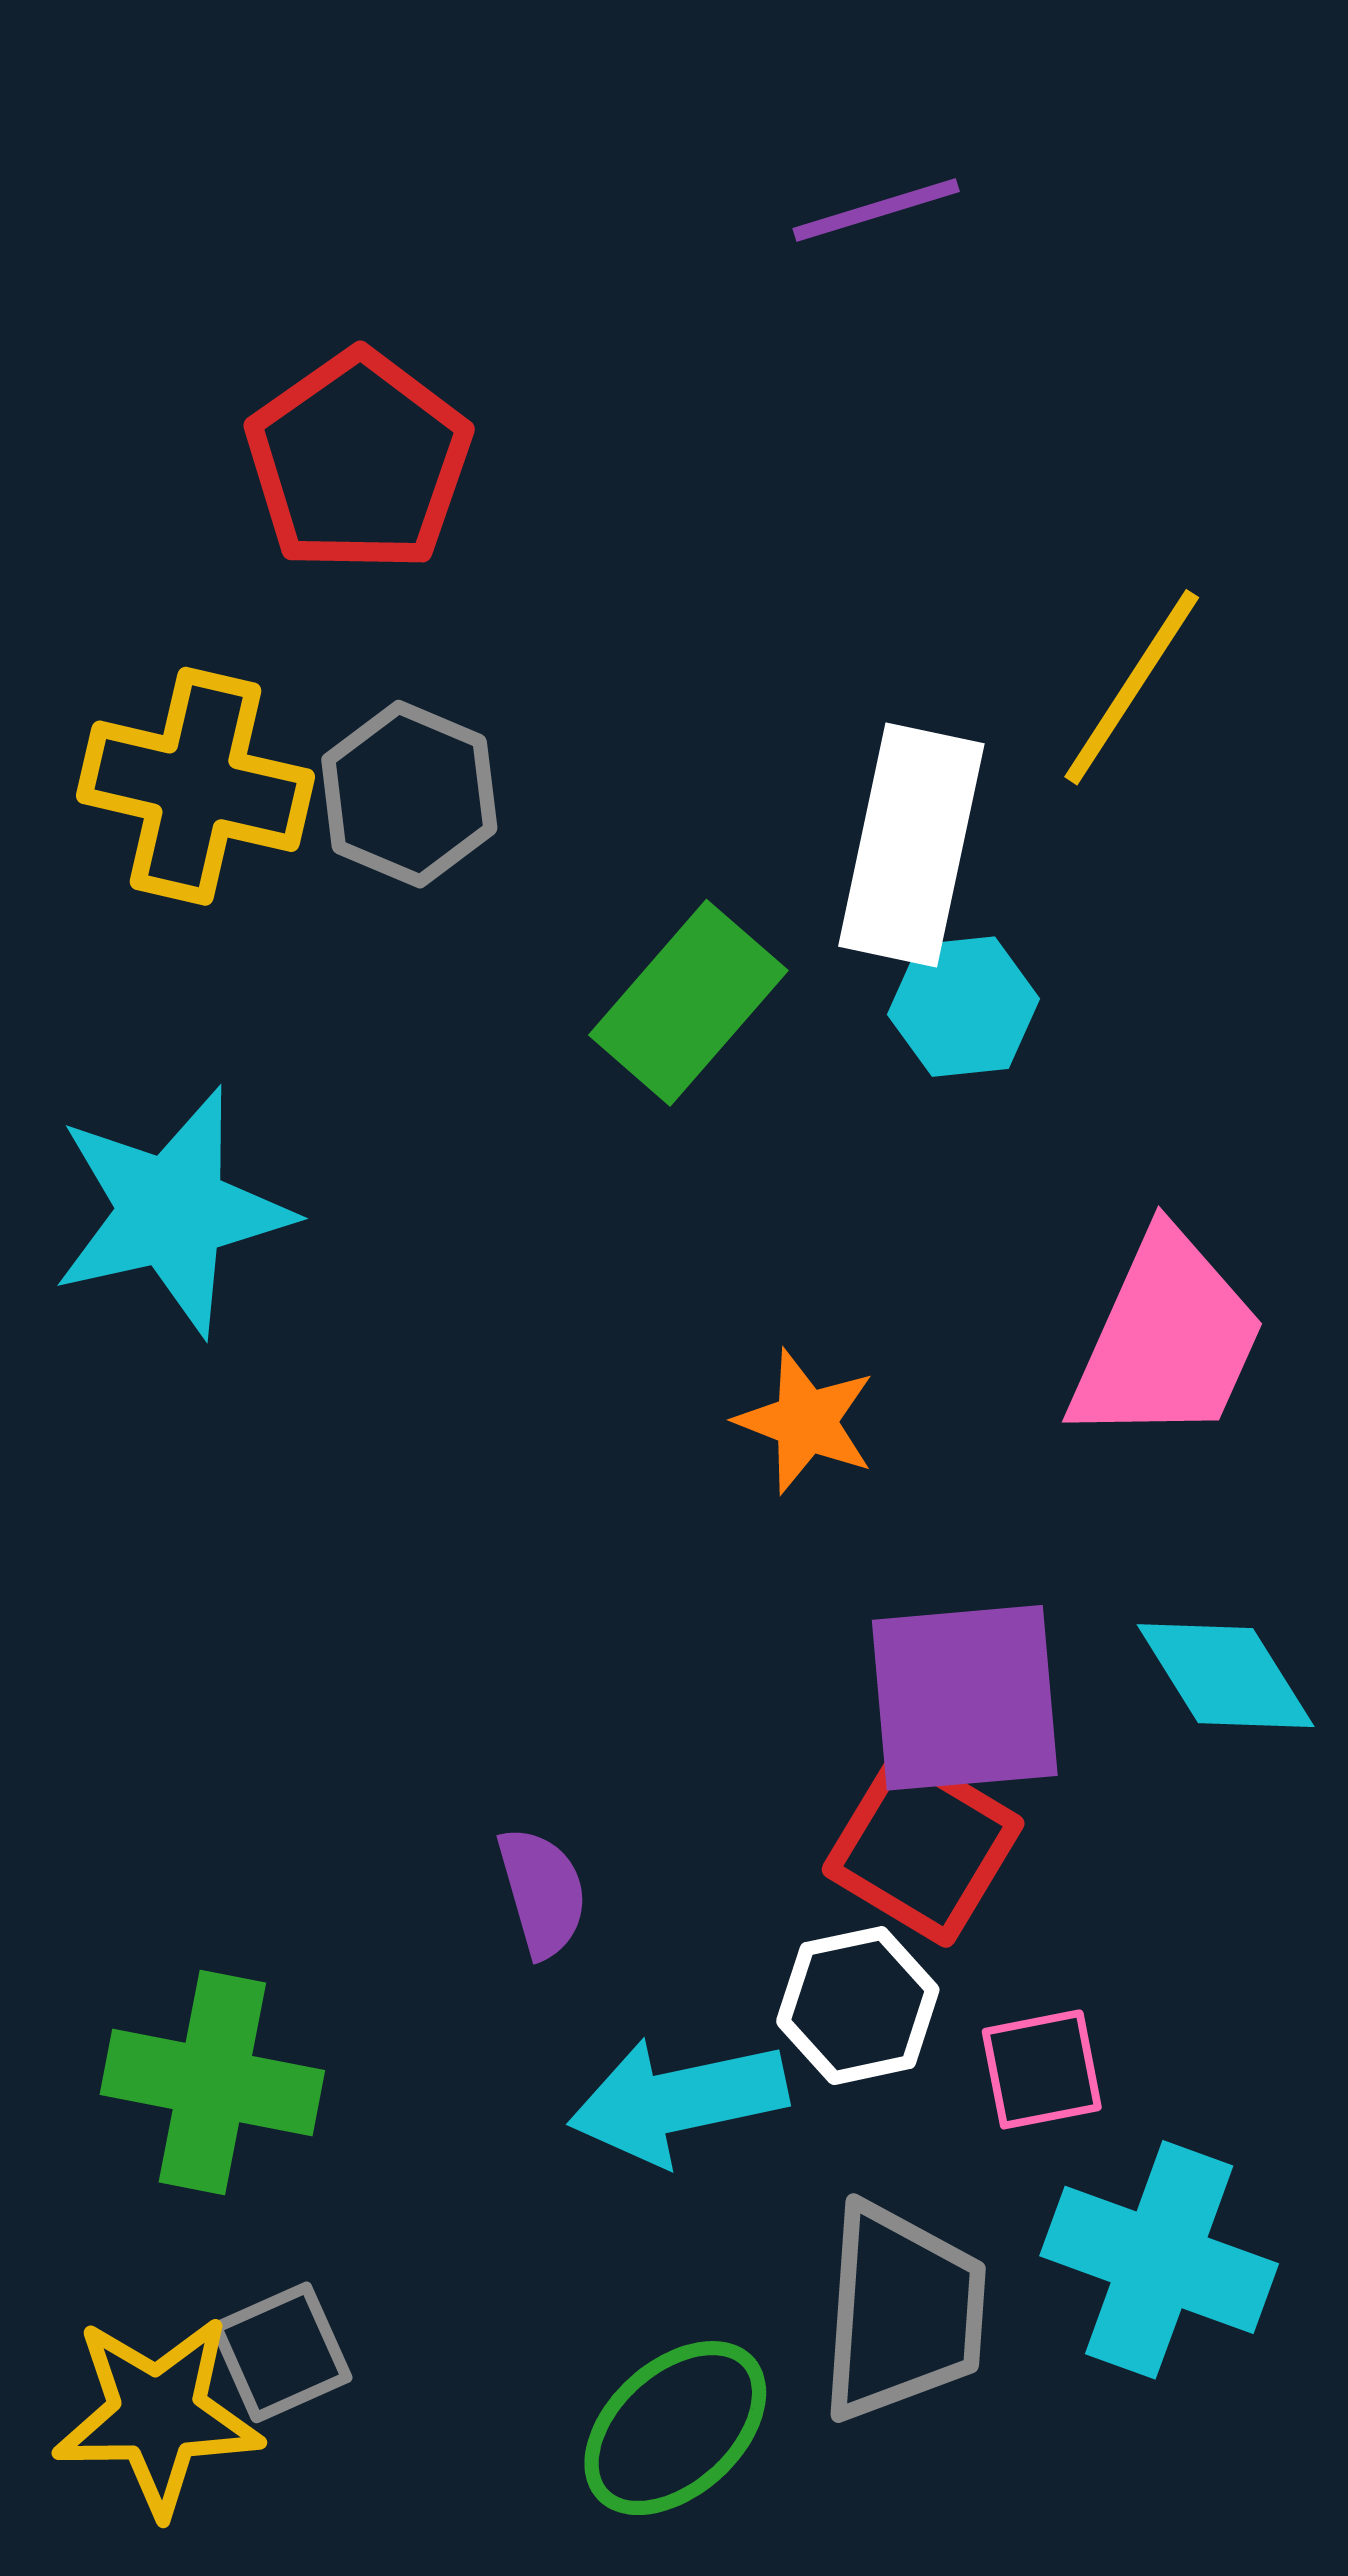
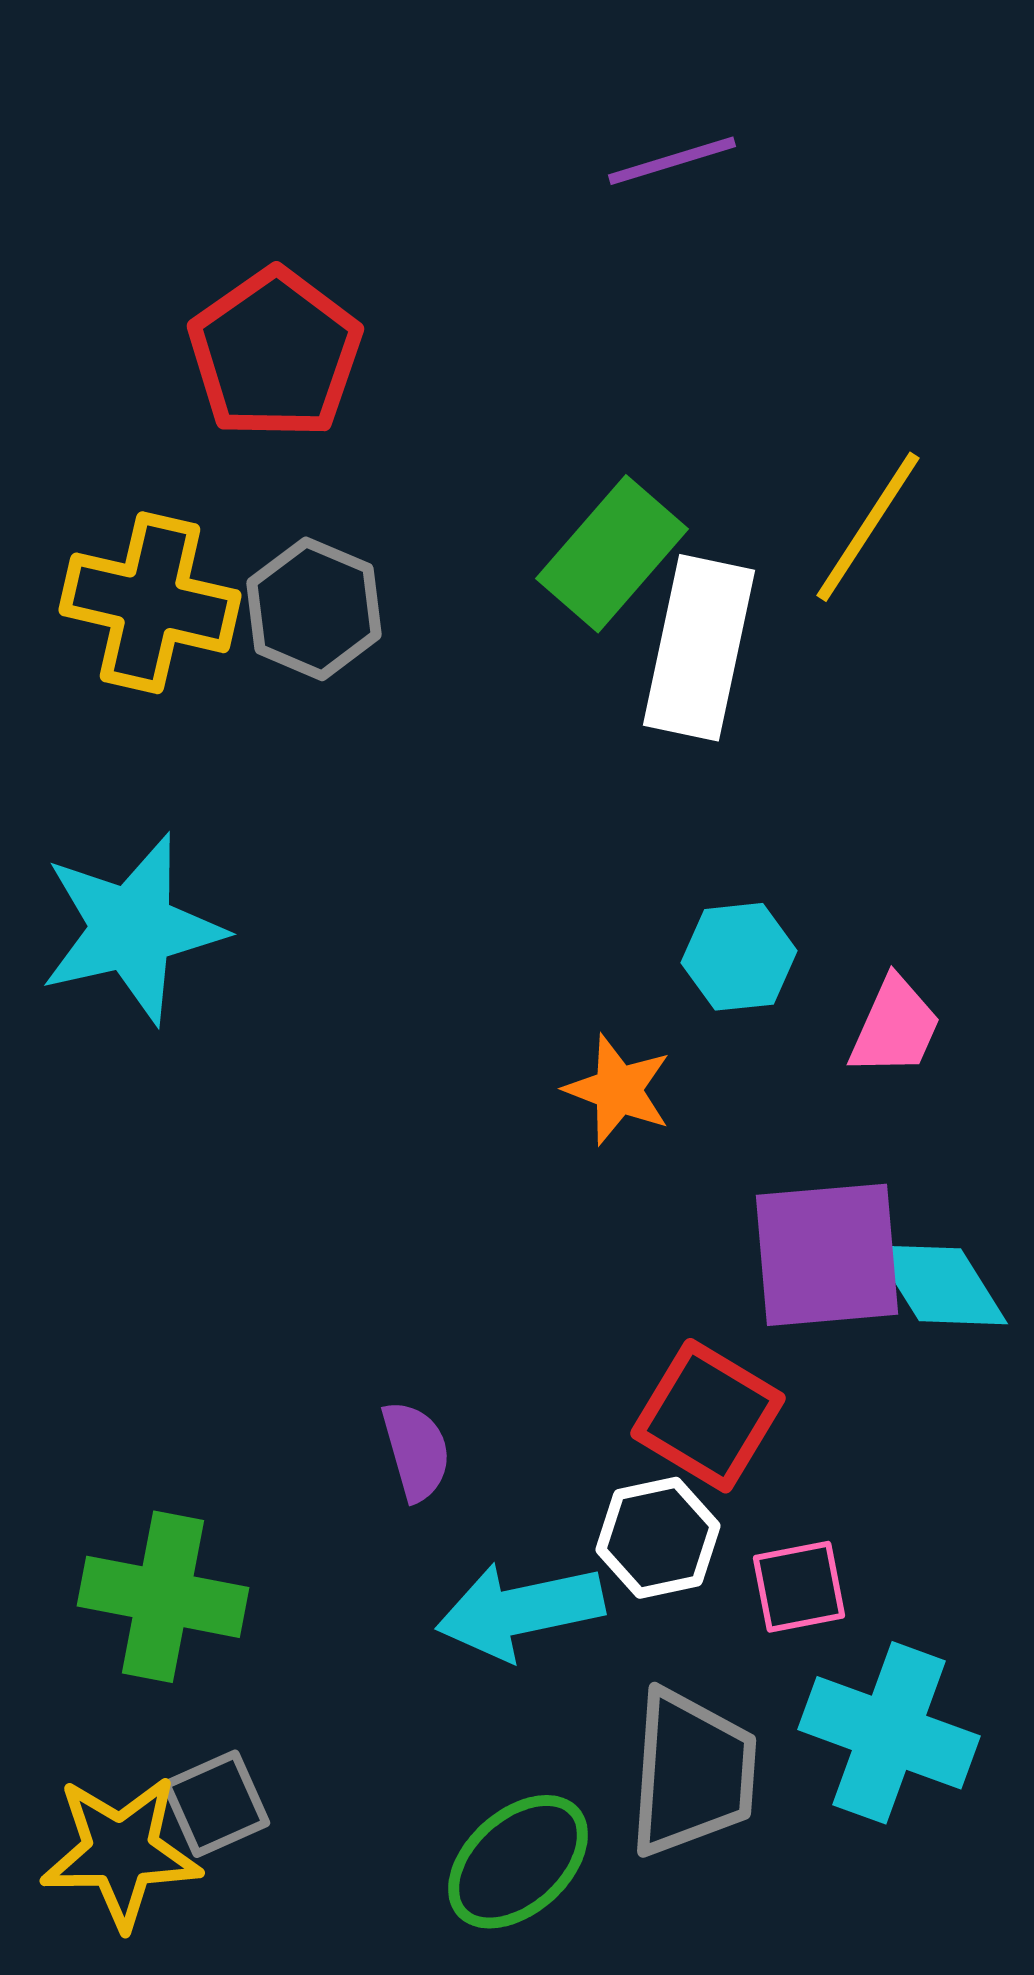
green rectangle: (688, 1003) -> (612, 554), moved
cyan hexagon: (963, 1007) -> (739, 957), moved
pink trapezoid: (1167, 1339) -> (895, 1027), size x0.6
purple square: (965, 1698) -> (827, 1255), moved

